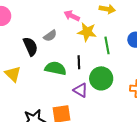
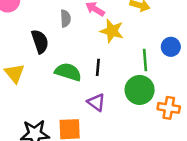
gray semicircle: (50, 36) -> (65, 18), moved, turned -64
green line: (107, 45) -> (145, 60), moved
green circle: (101, 78) -> (140, 90), moved

